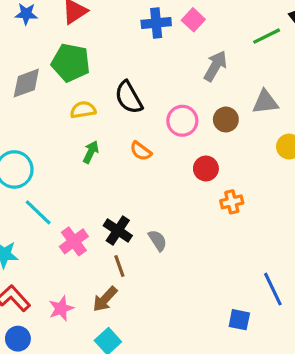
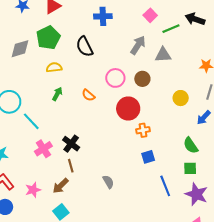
pink square: (193, 20) -> (150, 15), moved
green pentagon: (71, 63) -> (48, 38), turned 30
black semicircle: (129, 97) -> (85, 47), moved
gray triangle: (265, 102) -> (163, 55), moved
red circle: (206, 169) -> (128, 108), size x1.5
cyan line: (38, 212) -> (31, 121), moved
gray semicircle: (158, 240) -> (108, 182), moved
blue square: (239, 320) -> (148, 157), moved, turned -32

